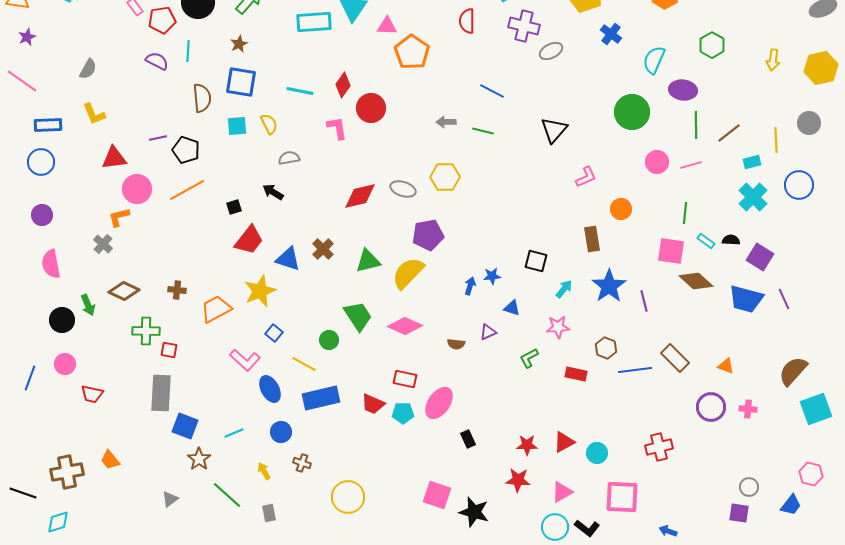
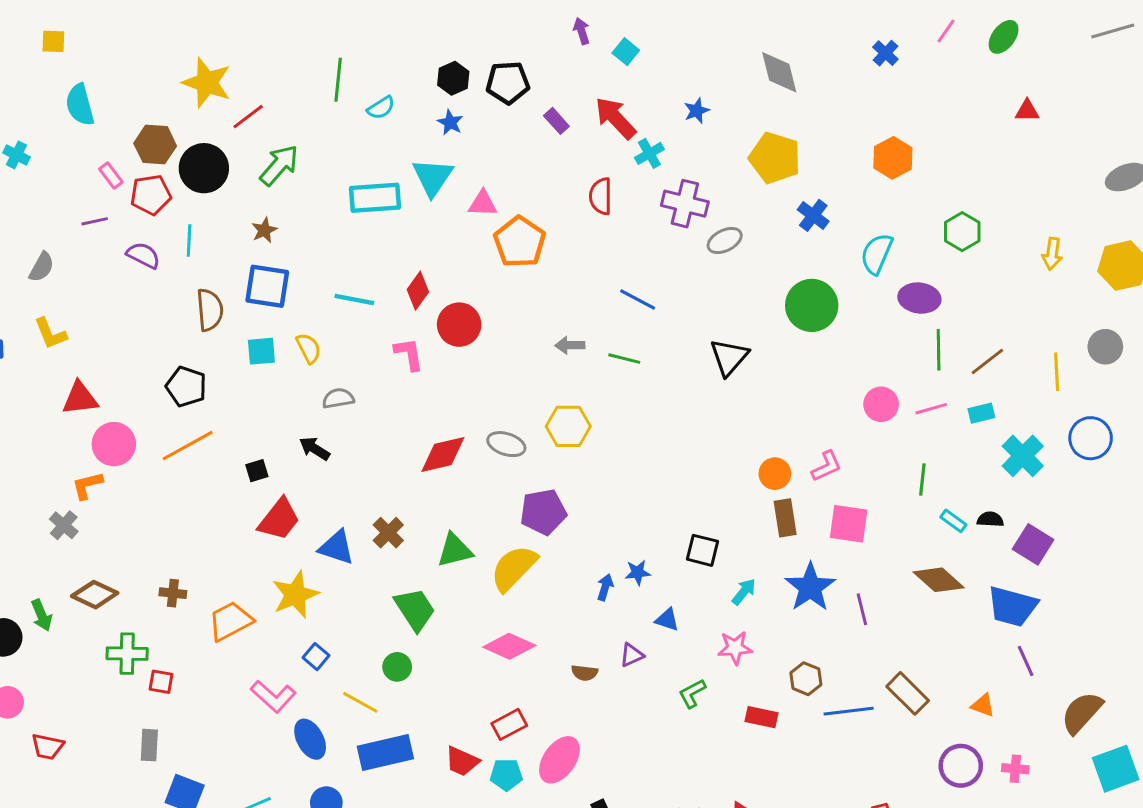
green circle: (632, 112) -> (812, 305), moved
purple line: (158, 138) -> (95, 221), moved
cyan rectangle: (752, 162) -> (981, 413), moved
pink L-shape: (586, 177) -> (826, 466), moved
orange circle: (621, 209) -> (775, 474), moved
pink square: (671, 251) -> (849, 524), moved
purple line: (784, 299) -> (1026, 661), moved
green trapezoid: (358, 316) -> (415, 609), moved
red rectangle: (405, 379) -> (509, 724), turned -40
gray rectangle: (161, 393) -> (149, 745), size x0.6

